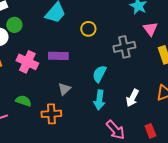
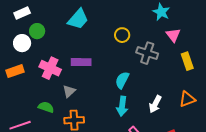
yellow circle: (88, 29) -> (122, 35), moved
gray cross: (124, 47) -> (147, 53), turned 30
gray triangle: (64, 89) -> (69, 91), moved

